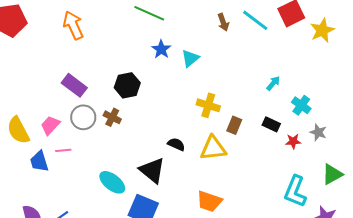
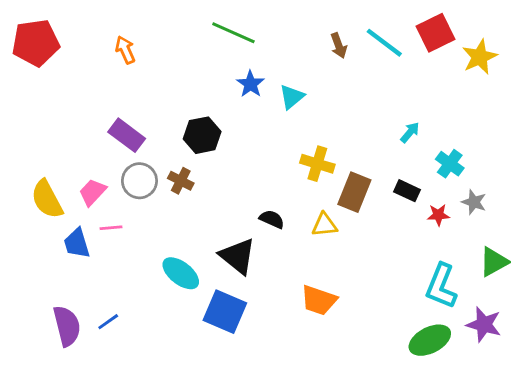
orange arrow: (73, 25) -> (125, 50), size x0.7
brown rectangle: (234, 125) -> (354, 192), size x1.5
yellow triangle: (213, 148) -> (324, 225), size x0.7

